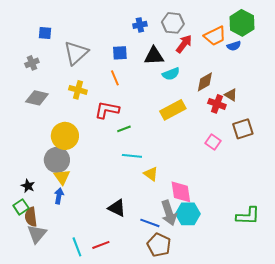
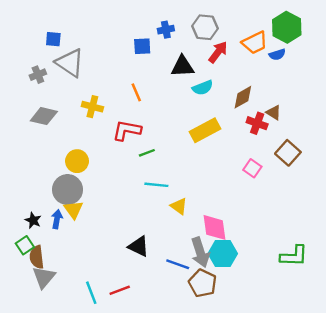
gray triangle: (76, 53) -> (70, 63), moved, turned -44
blue square: (120, 53) -> (142, 46), moved
brown square: (243, 129) -> (288, 153), turned -30
yellow circle: (65, 136) -> (77, 161), size x0.7
blue arrow: (59, 196) -> (57, 219), moved
brown pentagon: (159, 245) -> (203, 283), moved

